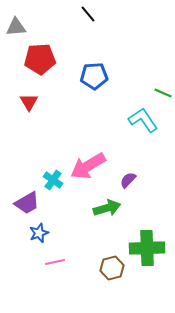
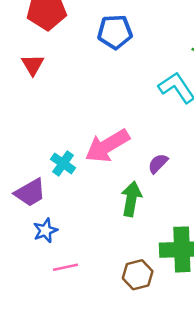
green arrow: (107, 208) -> (131, 199), turned -64

